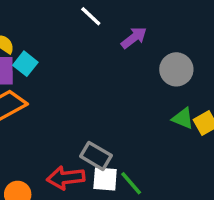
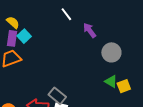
purple arrow: (134, 38) -> (90, 30), turned -98

